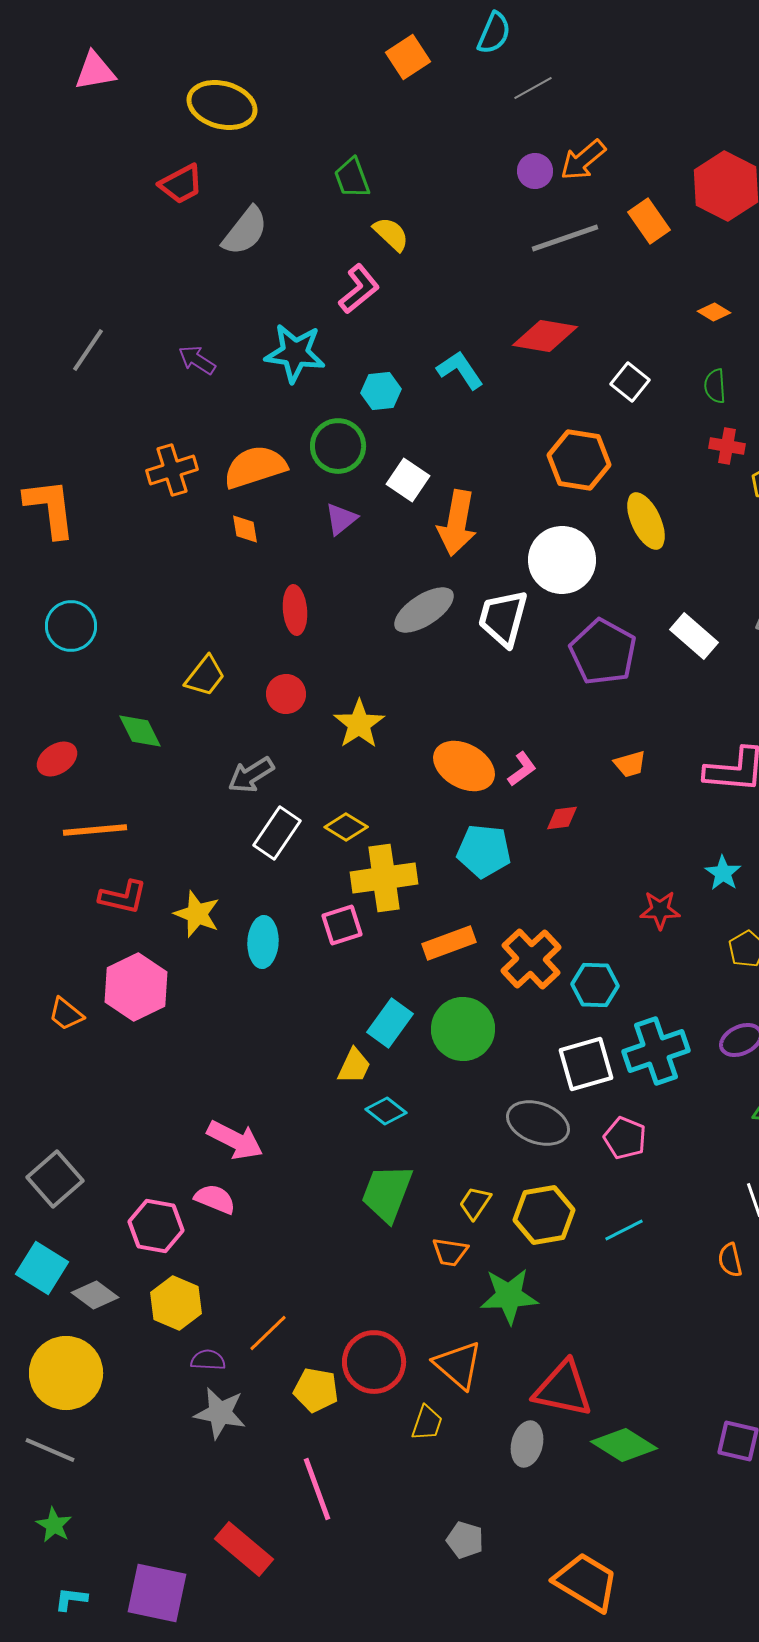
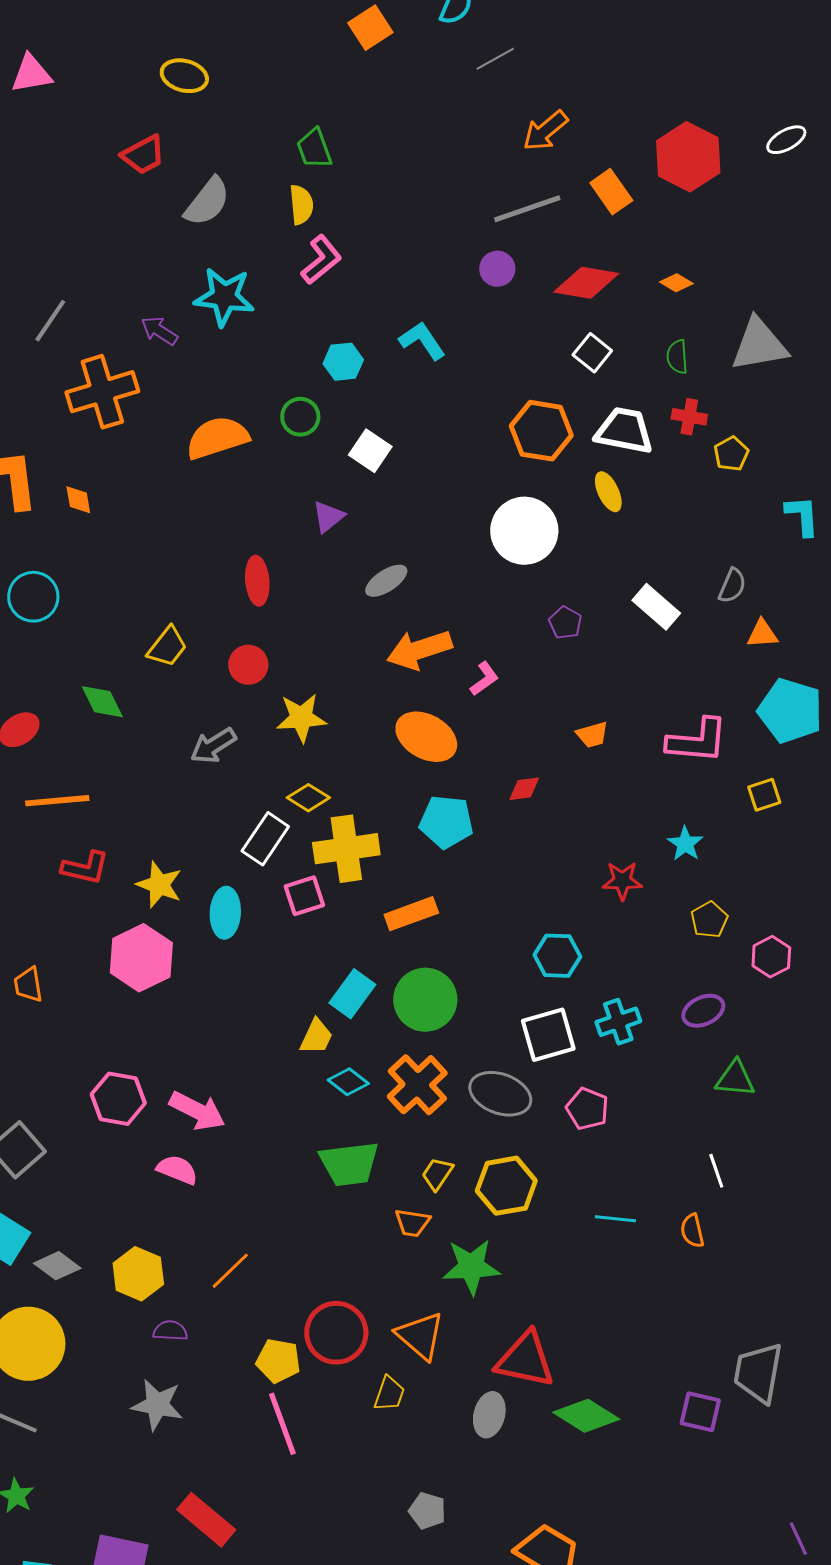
pink triangle: (95, 71) -> (31, 74), moved
yellow ellipse: (222, 105) -> (184, 76), size x0.7
purple circle: (535, 171) -> (497, 269), moved
yellow semicircle: (391, 234) -> (301, 205), moved, turned 42
red diamond: (545, 336) -> (586, 283), moved
cyan star: (295, 353) -> (224, 297), moved
green circle: (338, 446) -> (300, 417), size x0.7
orange cross: (172, 470) -> (102, 392), moved, size x1.4
purple triangle: (341, 519) -> (328, 517), moved
yellow ellipse: (646, 521) -> (608, 492), size x0.7
orange arrow: (457, 523) -> (419, 650), moved, turned 62
orange diamond: (245, 529) -> (78, 500), moved
gray ellipse: (424, 610) -> (386, 581), size x0.7
white trapezoid: (503, 618) -> (624, 431), moved, turned 86
purple pentagon: (603, 652) -> (565, 623), size x0.5
yellow star: (359, 724) -> (301, 718), moved, turned 30
pink L-shape: (522, 769) -> (484, 679), moved
white rectangle: (277, 833) -> (265, 839), moved
orange cross: (531, 959) -> (417, 1085), moved
pink hexagon: (136, 987) -> (141, 958), moved
orange trapezoid: (66, 1014) -> (28, 985), turned 42
cyan cross: (656, 1051) -> (618, 1022), size x0.7
green trapezoid: (387, 1193) -> (349, 1164), turned -118
pink hexagon: (156, 1226) -> (118, 1099), moved
cyan line: (624, 1230) -> (615, 1219), moved, turned 33
orange line: (268, 1333) -> (230, 1271), moved
gray star: (220, 1413) -> (157, 1405), moved
pink line: (317, 1489) -> (282, 1424), moved

